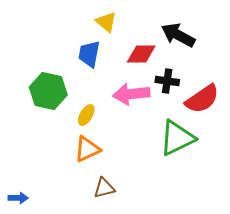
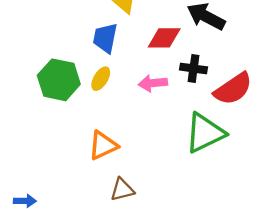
pink arrow: (131, 94) -> (153, 83), size x0.7
yellow ellipse: (86, 115) -> (101, 79), moved

